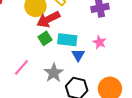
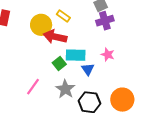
red arrow: (48, 19) -> (55, 37), turned 45
green square: (45, 38) -> (59, 63), moved

